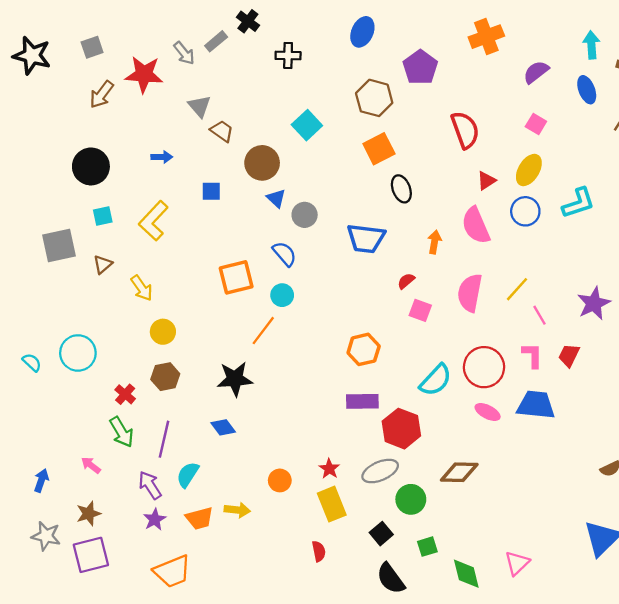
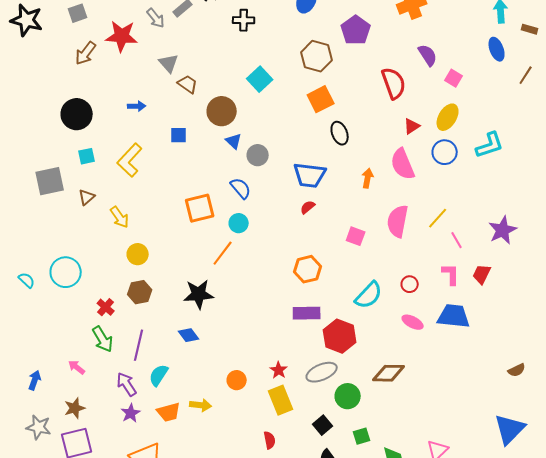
purple semicircle: (536, 72) -> (428, 55), moved, turned 95
red semicircle: (406, 281) -> (308, 207), moved
red circle: (484, 367) -> (410, 284), size x0.5

